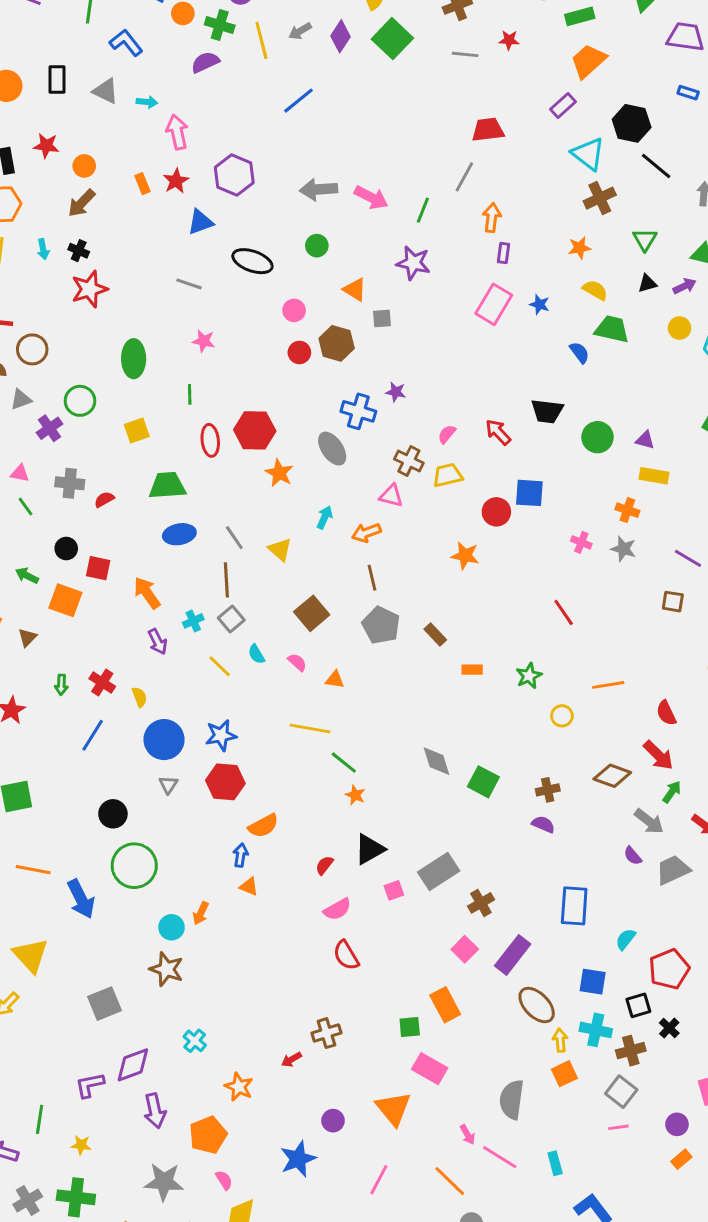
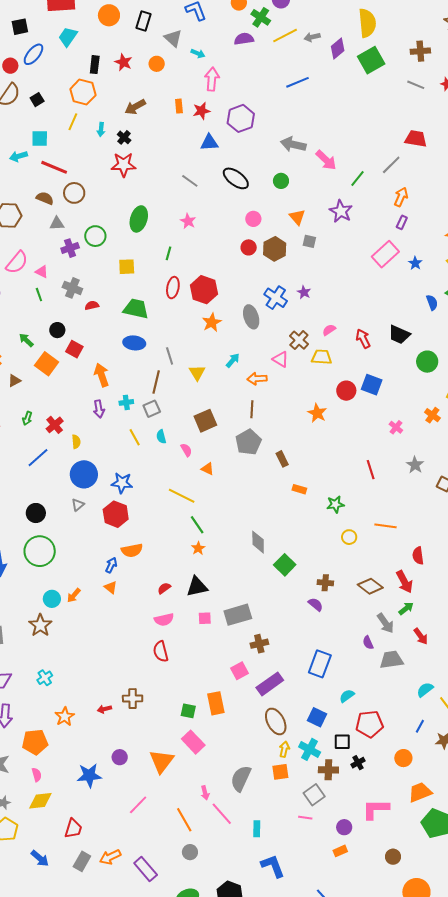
yellow line: (261, 40) -> (285, 36), turned 60
orange circle: (84, 166) -> (157, 64), moved
gray star: (623, 549) -> (415, 465), moved

